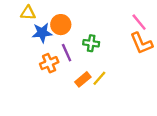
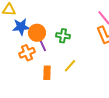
orange circle: (61, 25) -> (37, 33), moved
orange rectangle: (83, 79) -> (47, 73), moved, turned -48

